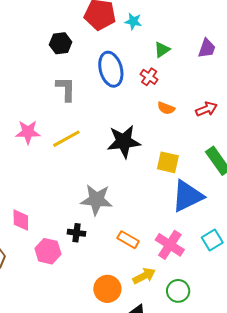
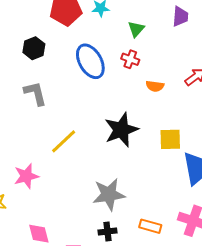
gray L-shape: (66, 89) -> (35, 93), moved
pink star: (28, 132) -> (26, 176), moved
black cross: (76, 233) -> (108, 231), moved

